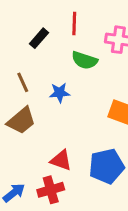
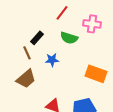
red line: (74, 24) -> (62, 13), turned 35
black rectangle: (39, 38) -> (37, 38), moved

